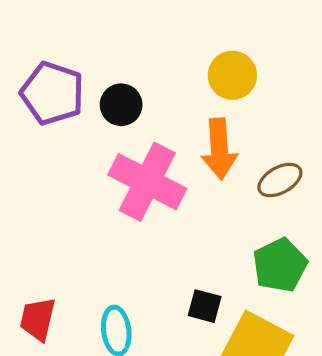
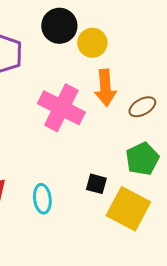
yellow circle: (232, 75) -> (92, 43), moved
black circle: (121, 105) -> (59, 26), moved, size x1.4

